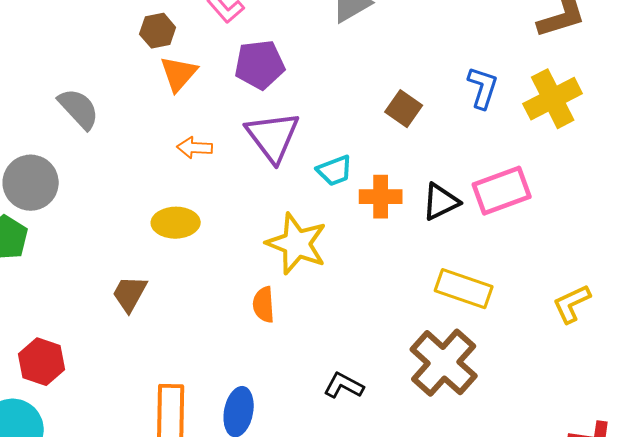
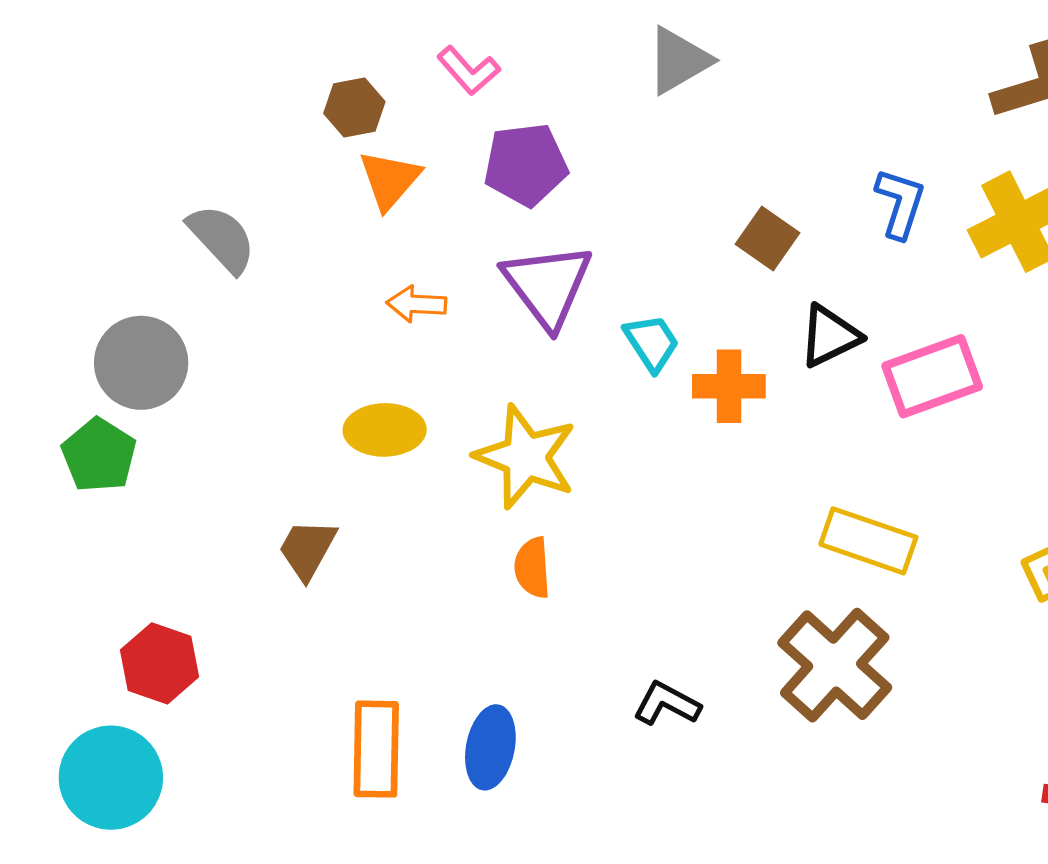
cyan trapezoid: (335, 171) -> (652, 343), turned -102
black triangle: (441, 202) -> (830, 336), moved
yellow star: (297, 244) -> (526, 457), moved

